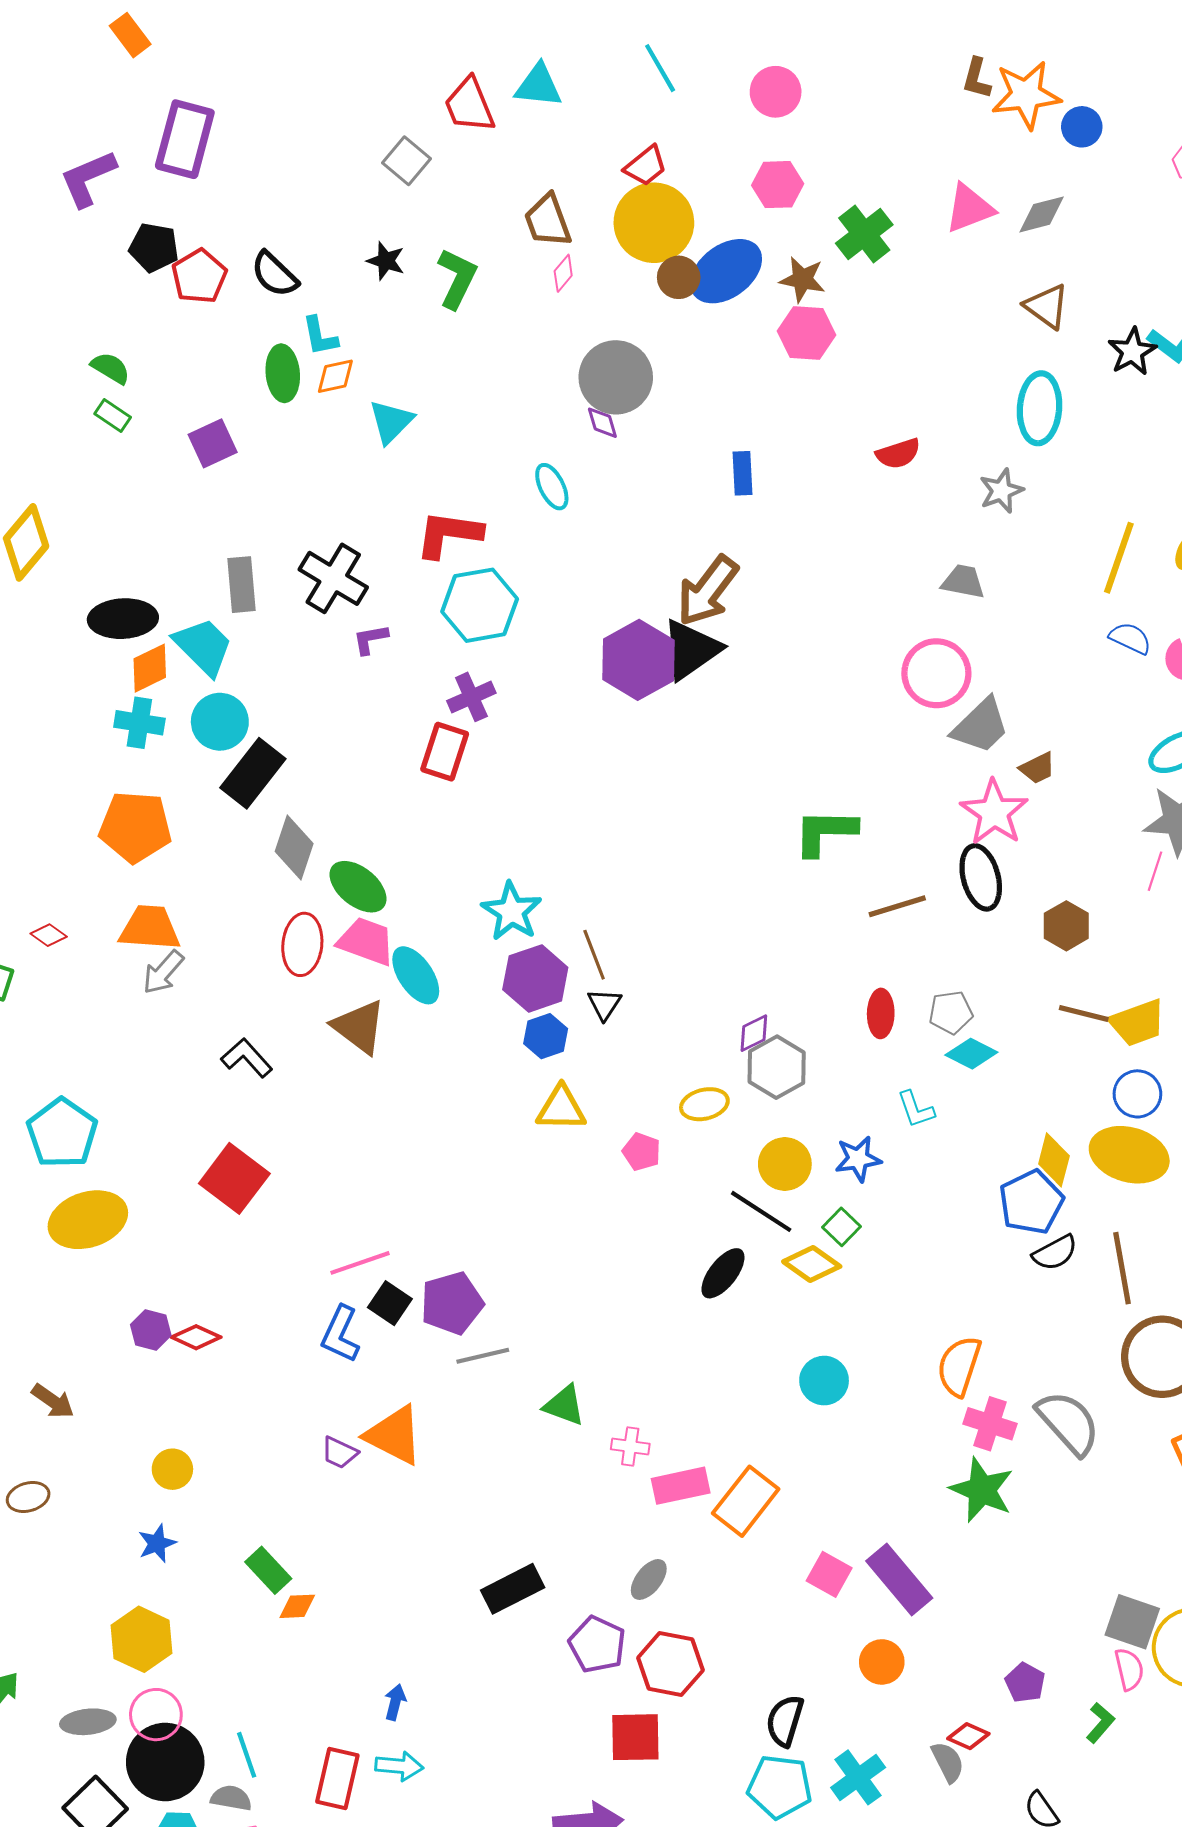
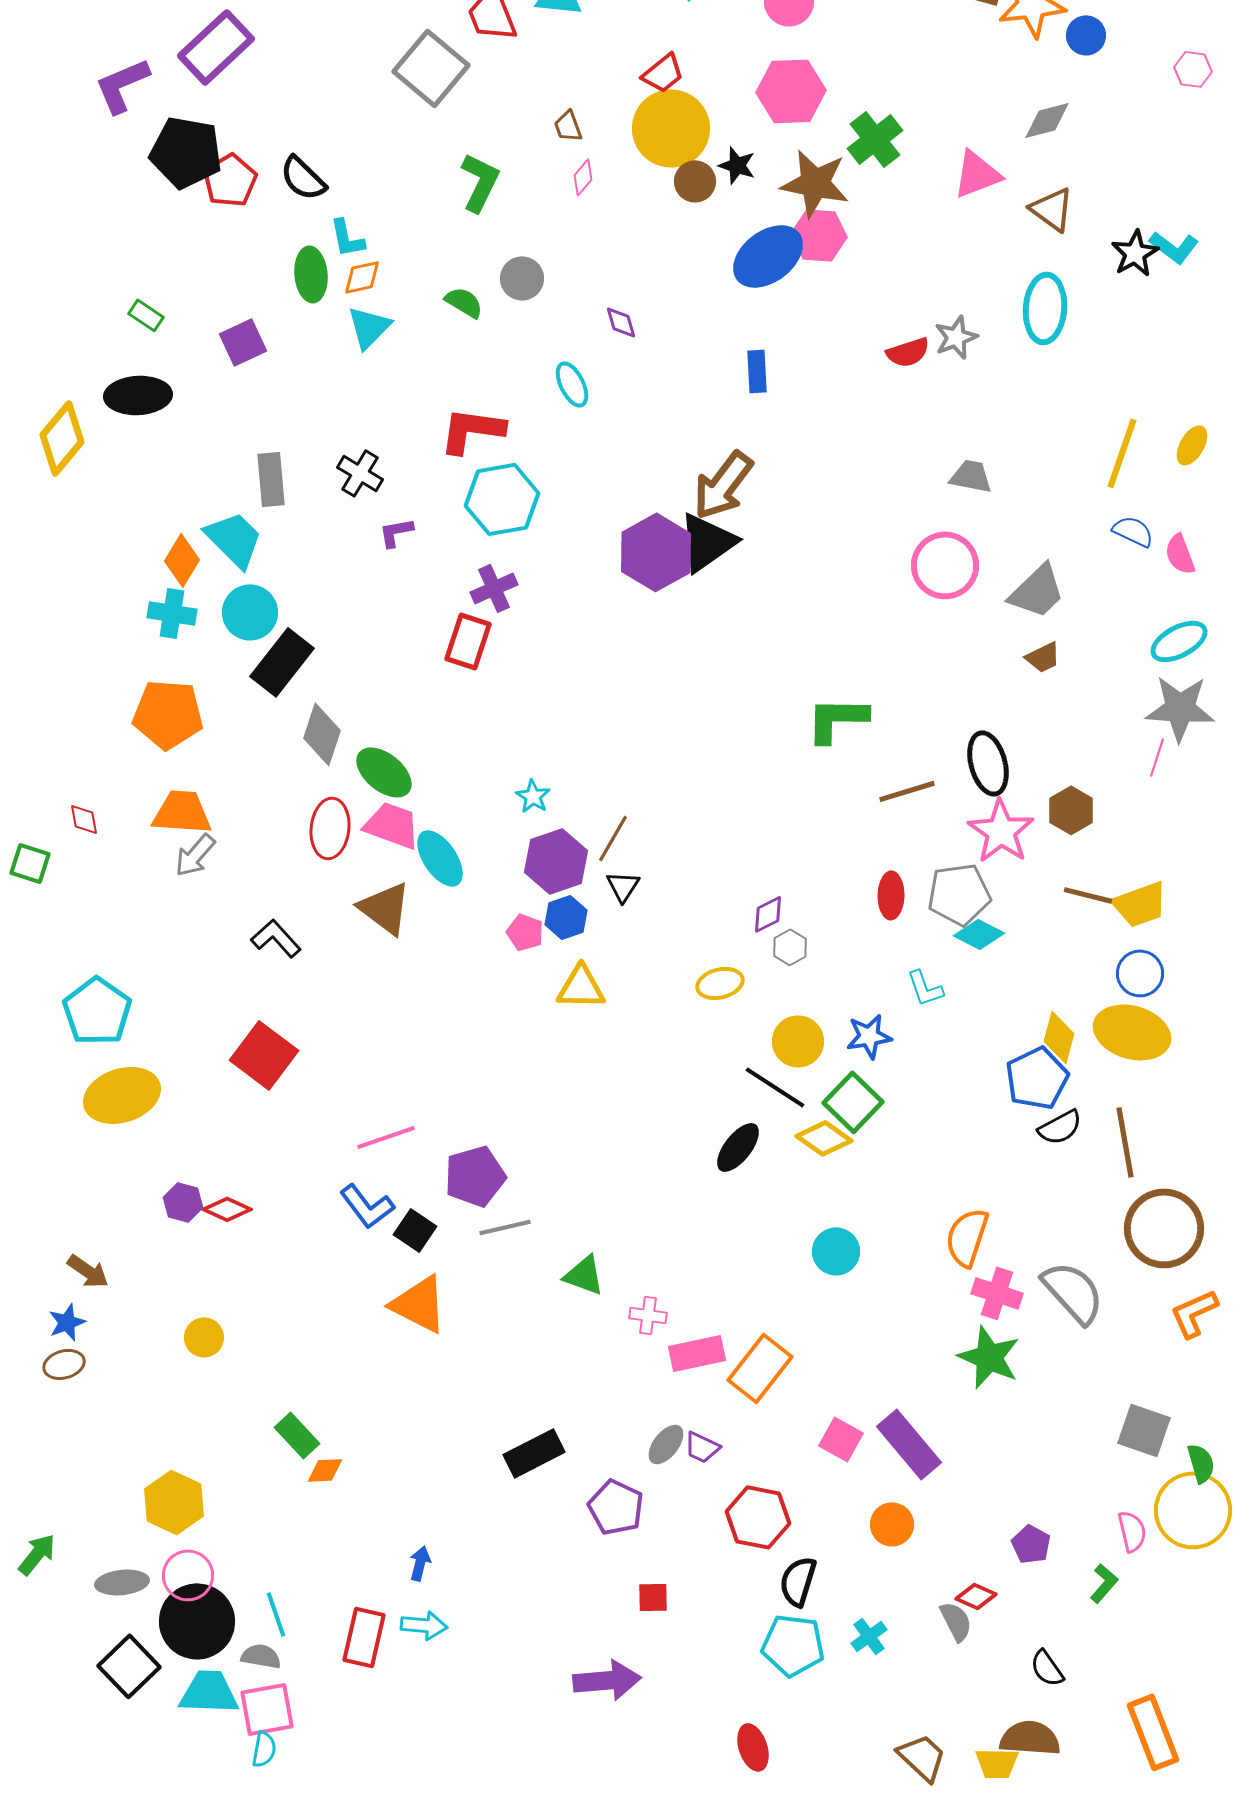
purple rectangle: (185, 139) -> (216, 47), turned 32
gray square: (406, 161) -> (431, 68), size x1.6
pink hexagon: (778, 185) -> (791, 91), size x1.4
pink triangle: (969, 208) -> (977, 174), moved
brown trapezoid: (548, 221) -> (568, 126), size x0.6
black pentagon: (154, 247) -> (186, 152), size x1.5
black star: (386, 261) -> (737, 165), moved
blue ellipse: (726, 271) -> (768, 256), moved
brown star: (802, 279) -> (815, 183), size x1.5
green semicircle: (111, 368) -> (464, 302), moved
gray circle: (616, 377) -> (522, 278), moved, size x0.6
cyan triangle: (391, 422) -> (369, 327), moved
gray star: (1001, 491) -> (956, 337), moved
black cross: (333, 578) -> (360, 473), size x0.7
black ellipse: (123, 619) -> (138, 395), moved
orange diamond: (150, 668) -> (182, 560), turned -33
gray trapezoid: (981, 726) -> (1037, 591), moved
pink star: (994, 812) -> (1001, 831), moved
cyan star: (512, 911) -> (533, 796), size x0.6
red diamond: (49, 935) -> (84, 819), turned 44
brown line: (594, 955) -> (613, 838), turned 51
gray pentagon: (951, 1012) -> (959, 894), size x1.5
gray hexagon: (777, 1067) -> (790, 947), size x0.6
pink pentagon: (642, 1152) -> (525, 932), moved
green square: (842, 1227) -> (853, 1102), size x1.6
black square: (390, 1303) -> (415, 1230), moved
blue L-shape: (340, 1334) -> (367, 1206), turned -62
purple trapezoid: (339, 1453) -> (702, 1447), moved
blue star: (157, 1543) -> (67, 1322), moved
gray square: (1132, 1622) -> (1144, 1430), moved
red hexagon: (670, 1664) -> (758, 1517), moved
red square: (635, 1737) -> (653, 1597), size x0.6
cyan cross: (858, 1777) -> (869, 1636), size x0.7

